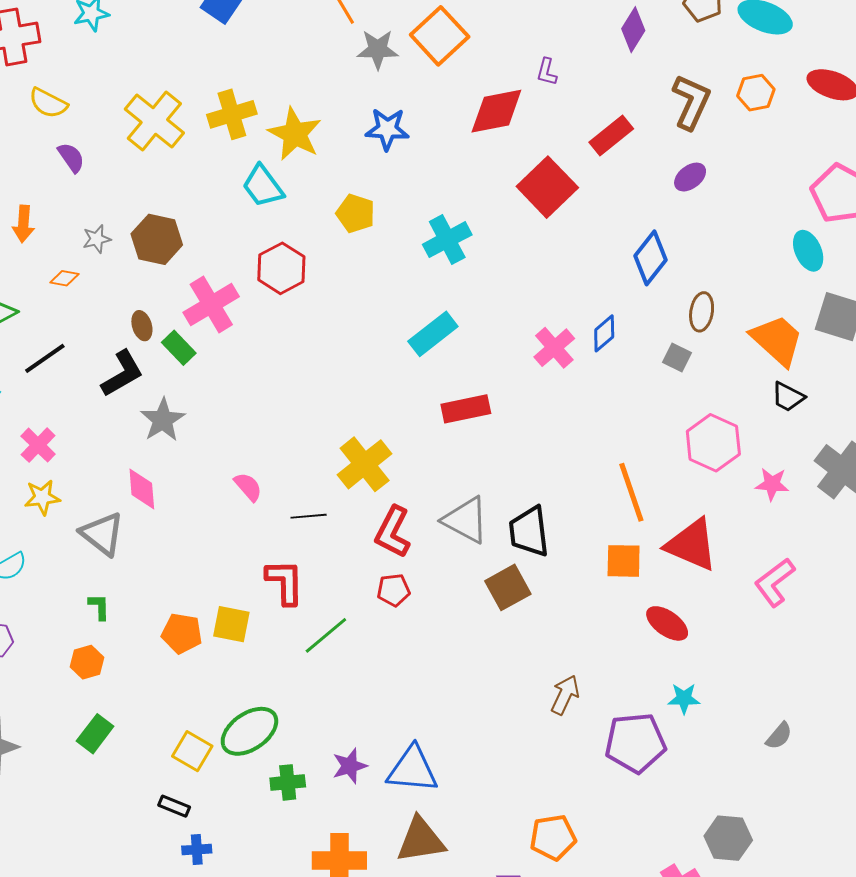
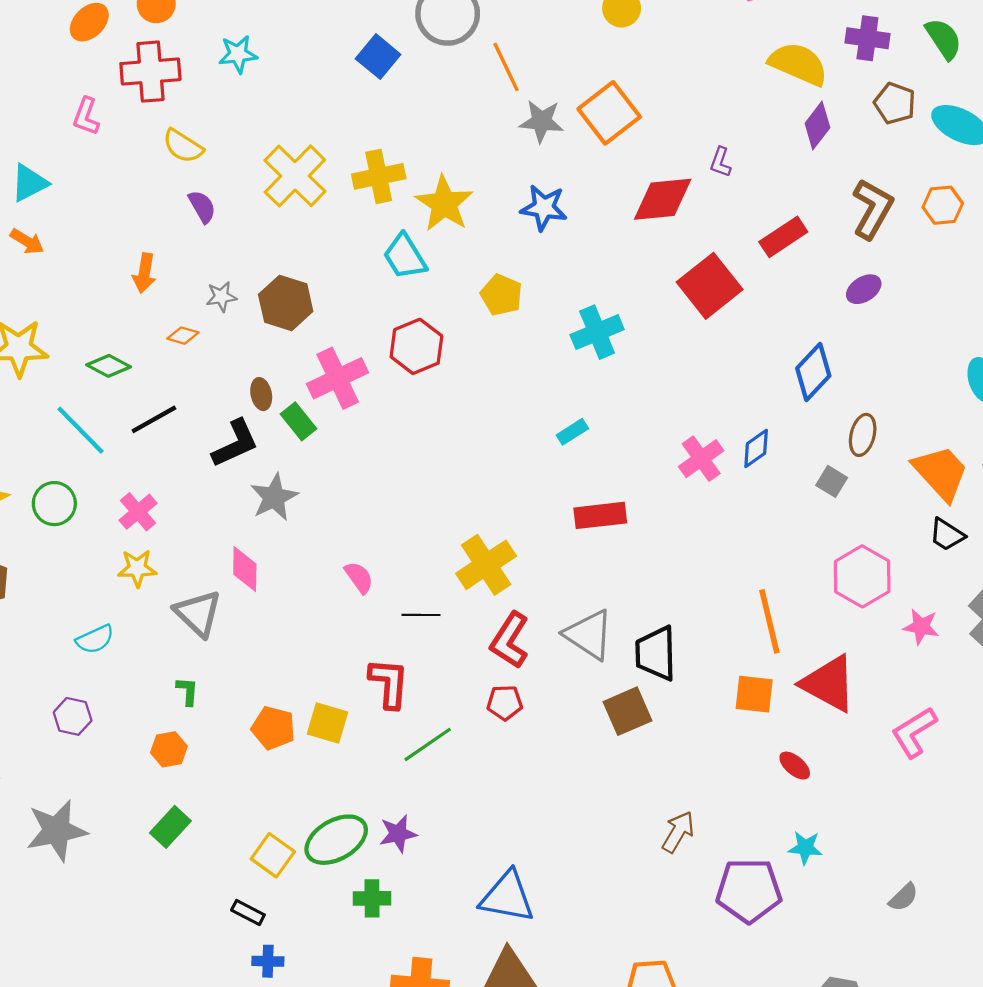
cyan rectangle: (433, 334) -> (572, 432), size x0.6
red ellipse: (667, 623) -> (795, 766), size x0.7
purple star: (350, 766) -> (398, 834), moved

